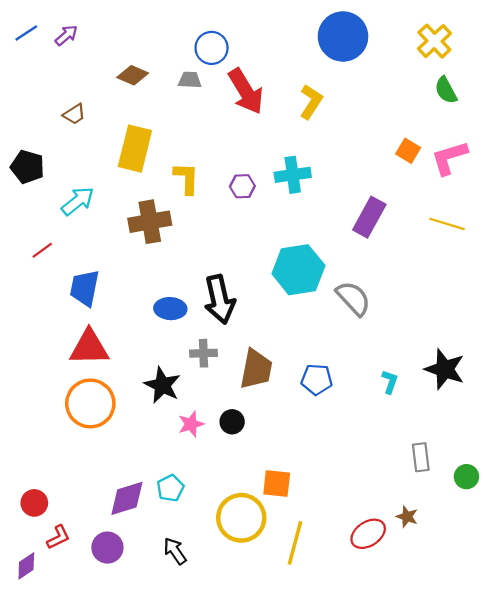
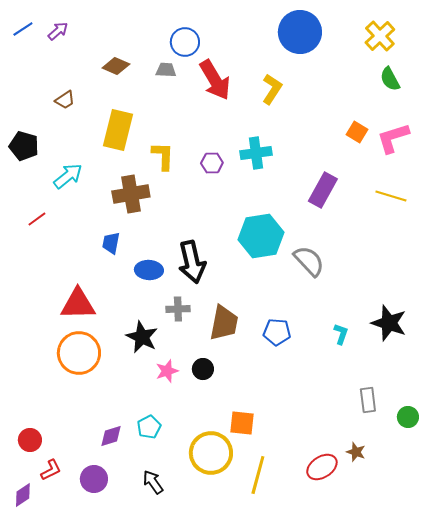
blue trapezoid: (85, 288) -> (111, 243), moved, size x0.7
purple diamond: (127, 498) -> (111, 436), size x0.7

